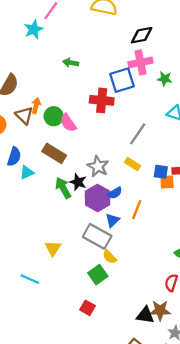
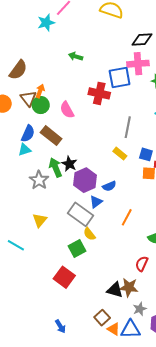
green circle: (54, 116) -> (41, 105), moved
gray line: (138, 134) -> (128, 127), turned -30
blue semicircle: (14, 157) -> (28, 134), moved
gray star: (98, 166) -> (39, 180), moved
blue square: (161, 172) -> (146, 154), moved
blue semicircle: (115, 193) -> (109, 186), moved
orange line: (137, 210) -> (127, 217), moved
red square: (88, 308) -> (64, 277), size x1.5

